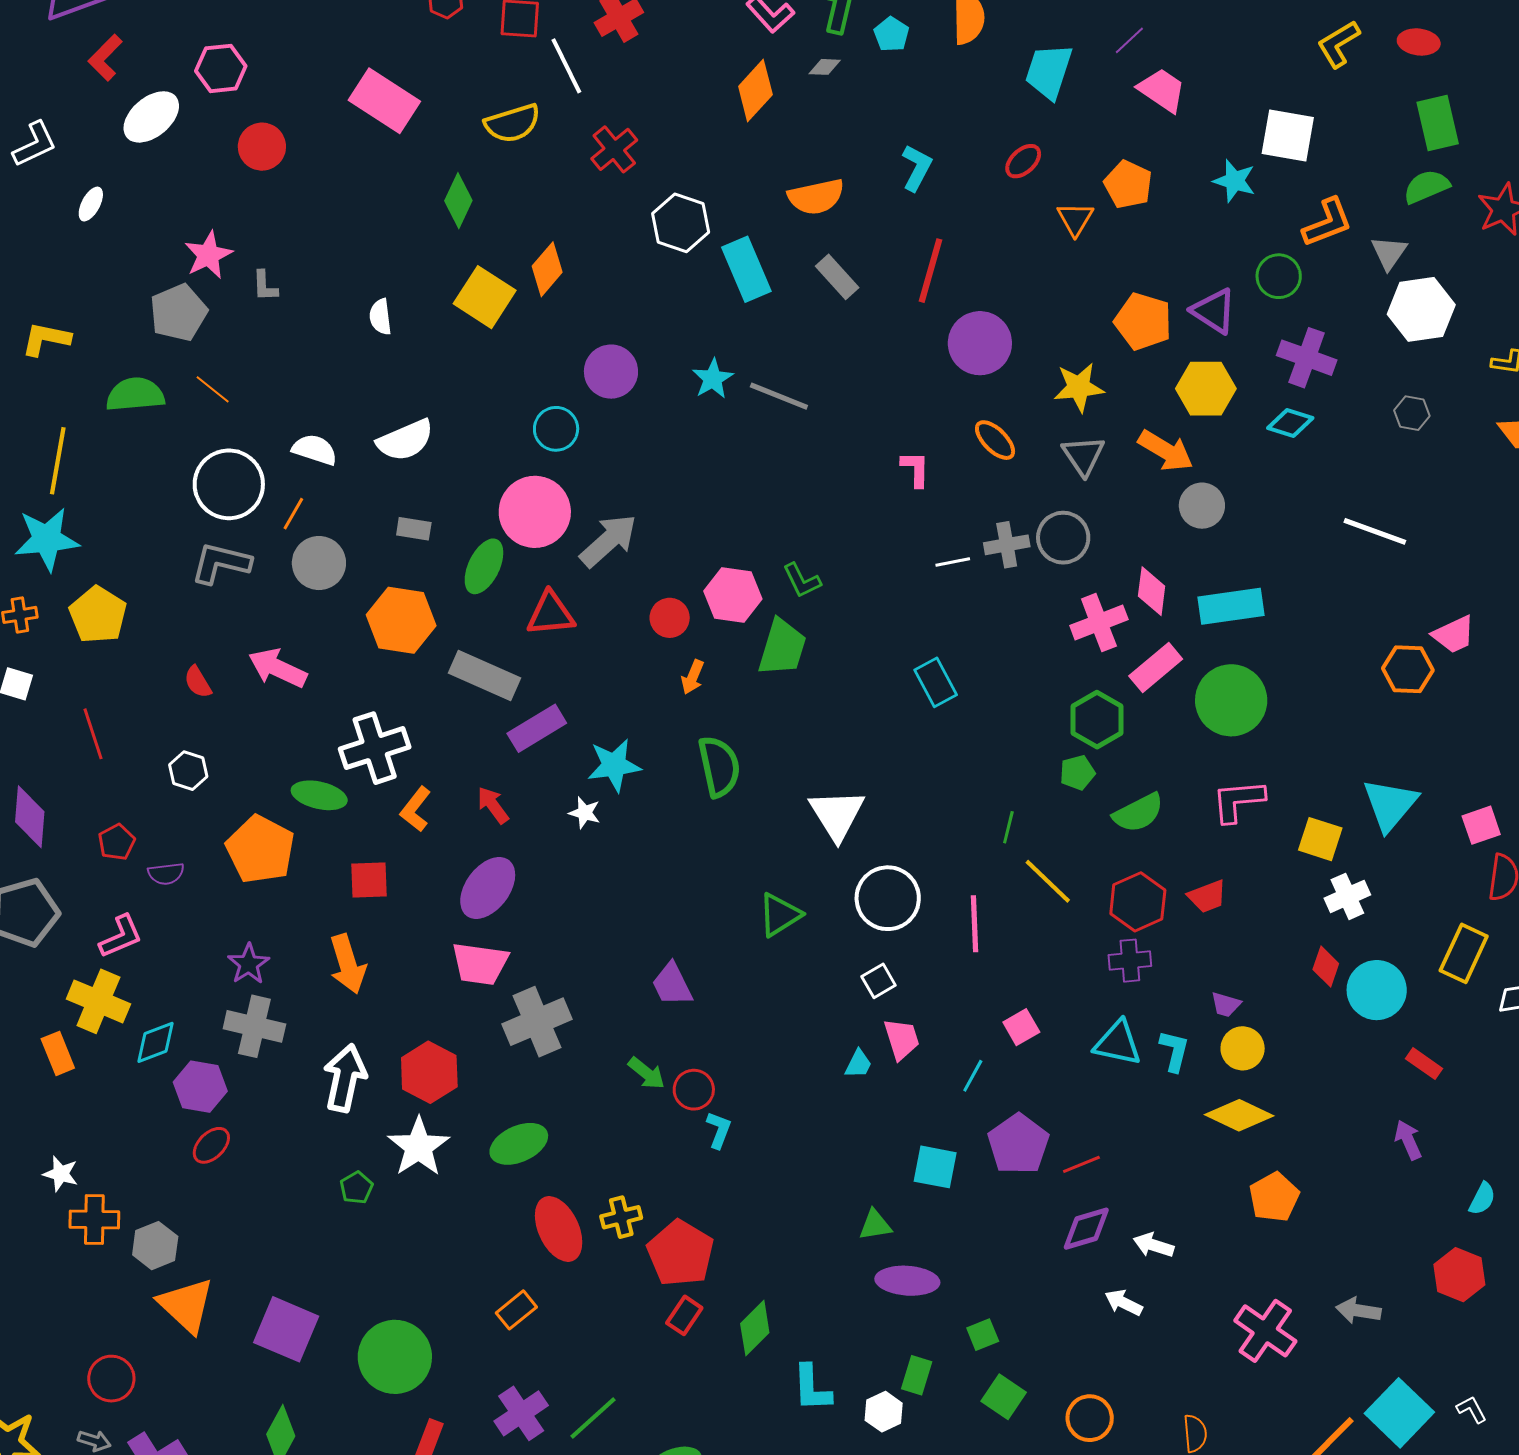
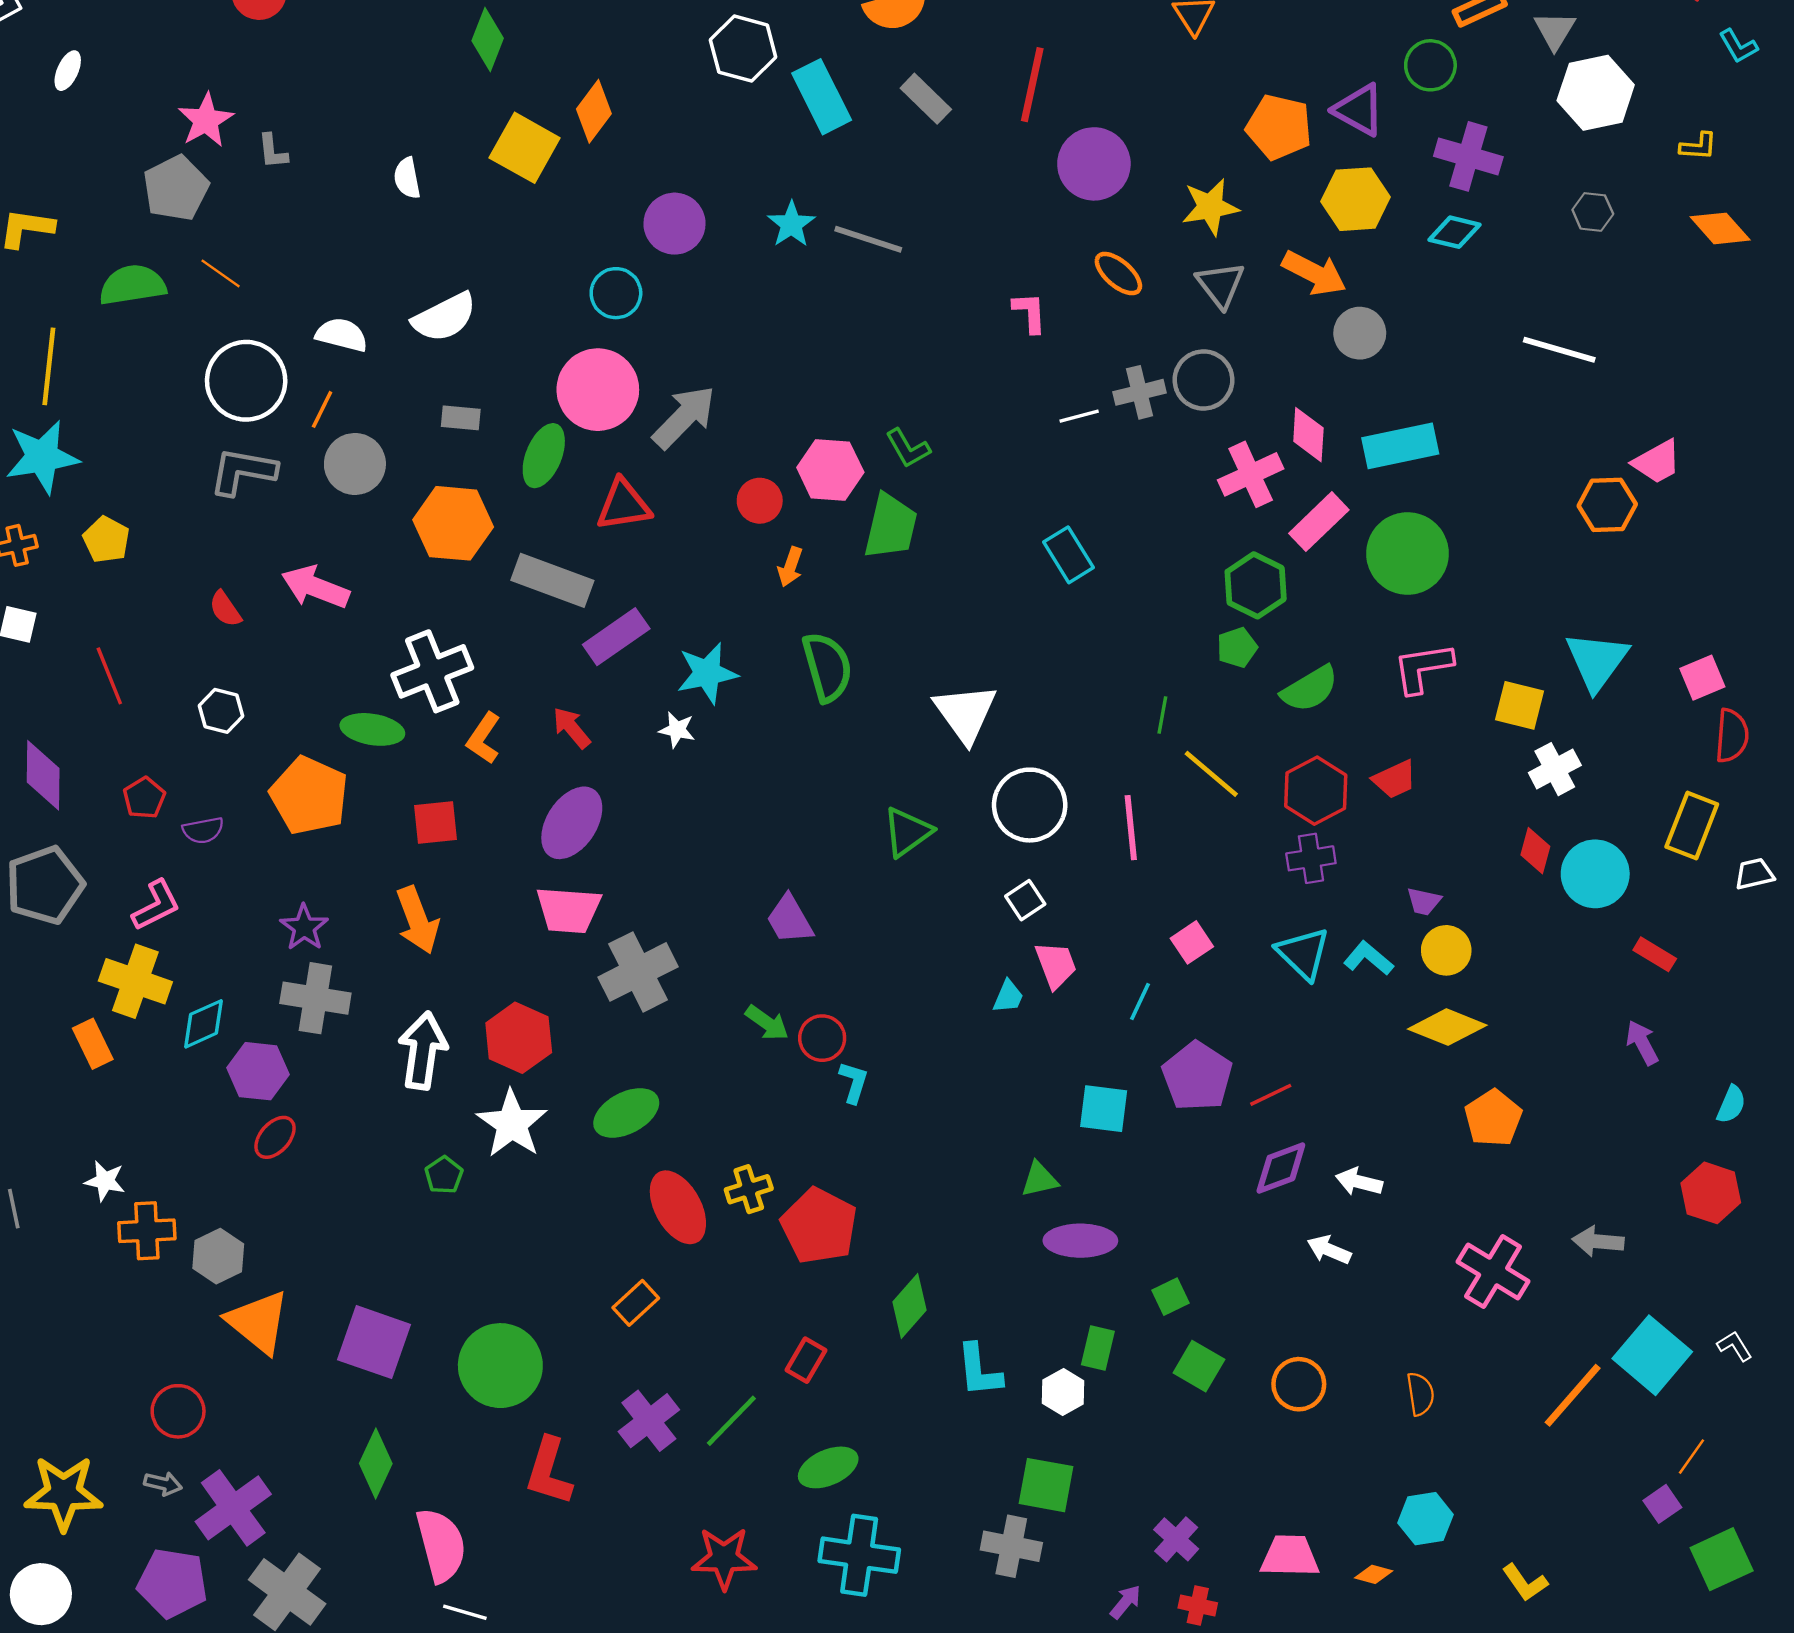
yellow pentagon: (98, 615) -> (106, 540), size x0.7
cyan triangle: (1118, 1043) -> (1303, 953), turned 36
cyan L-shape: (1174, 1051) -> (1368, 958), turned -60
red rectangle: (684, 1315) -> (806, 1360), moved

